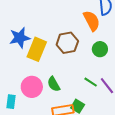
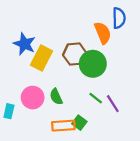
blue star: (20, 38) -> (24, 44), turned 30
green circle: (100, 49) -> (93, 64), moved, size x1.6

